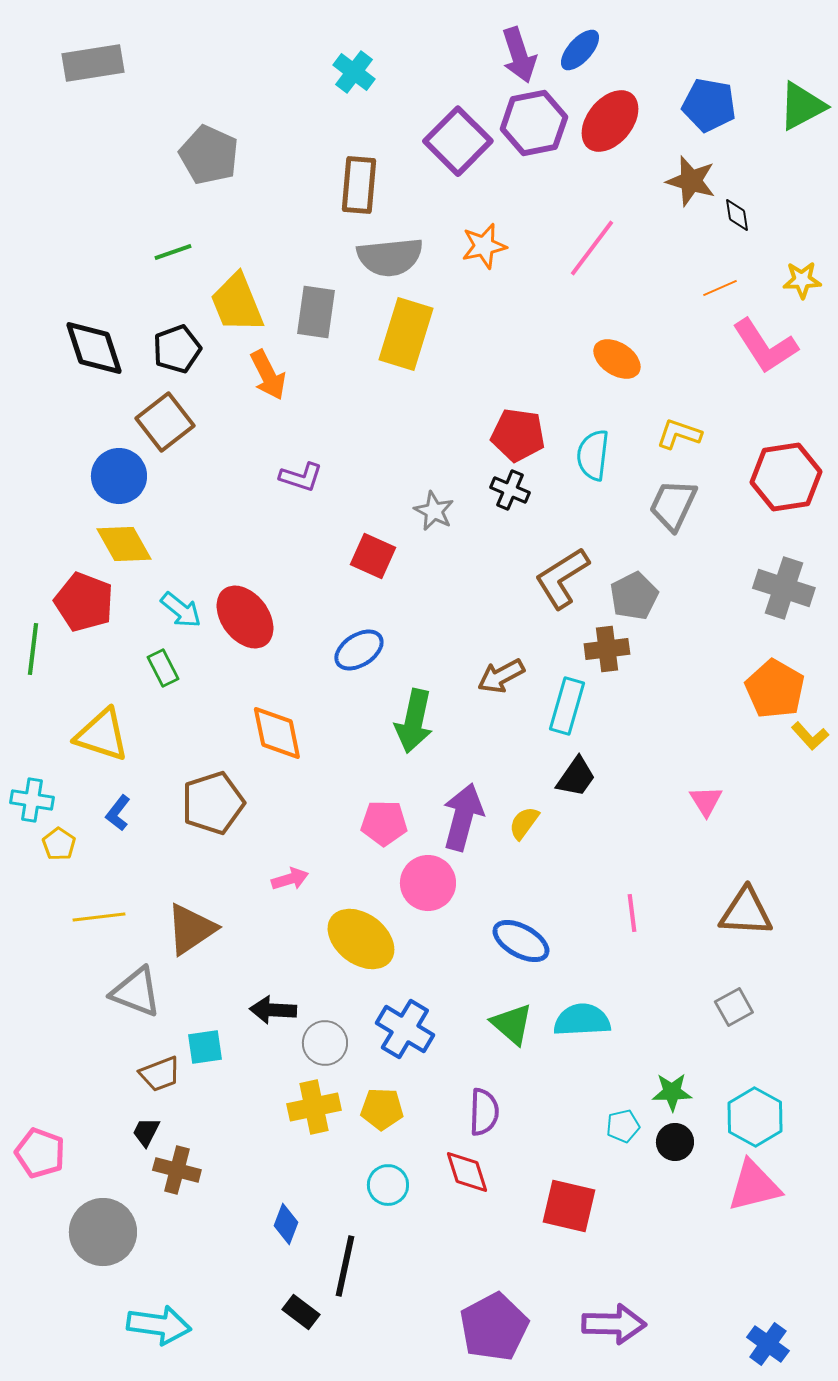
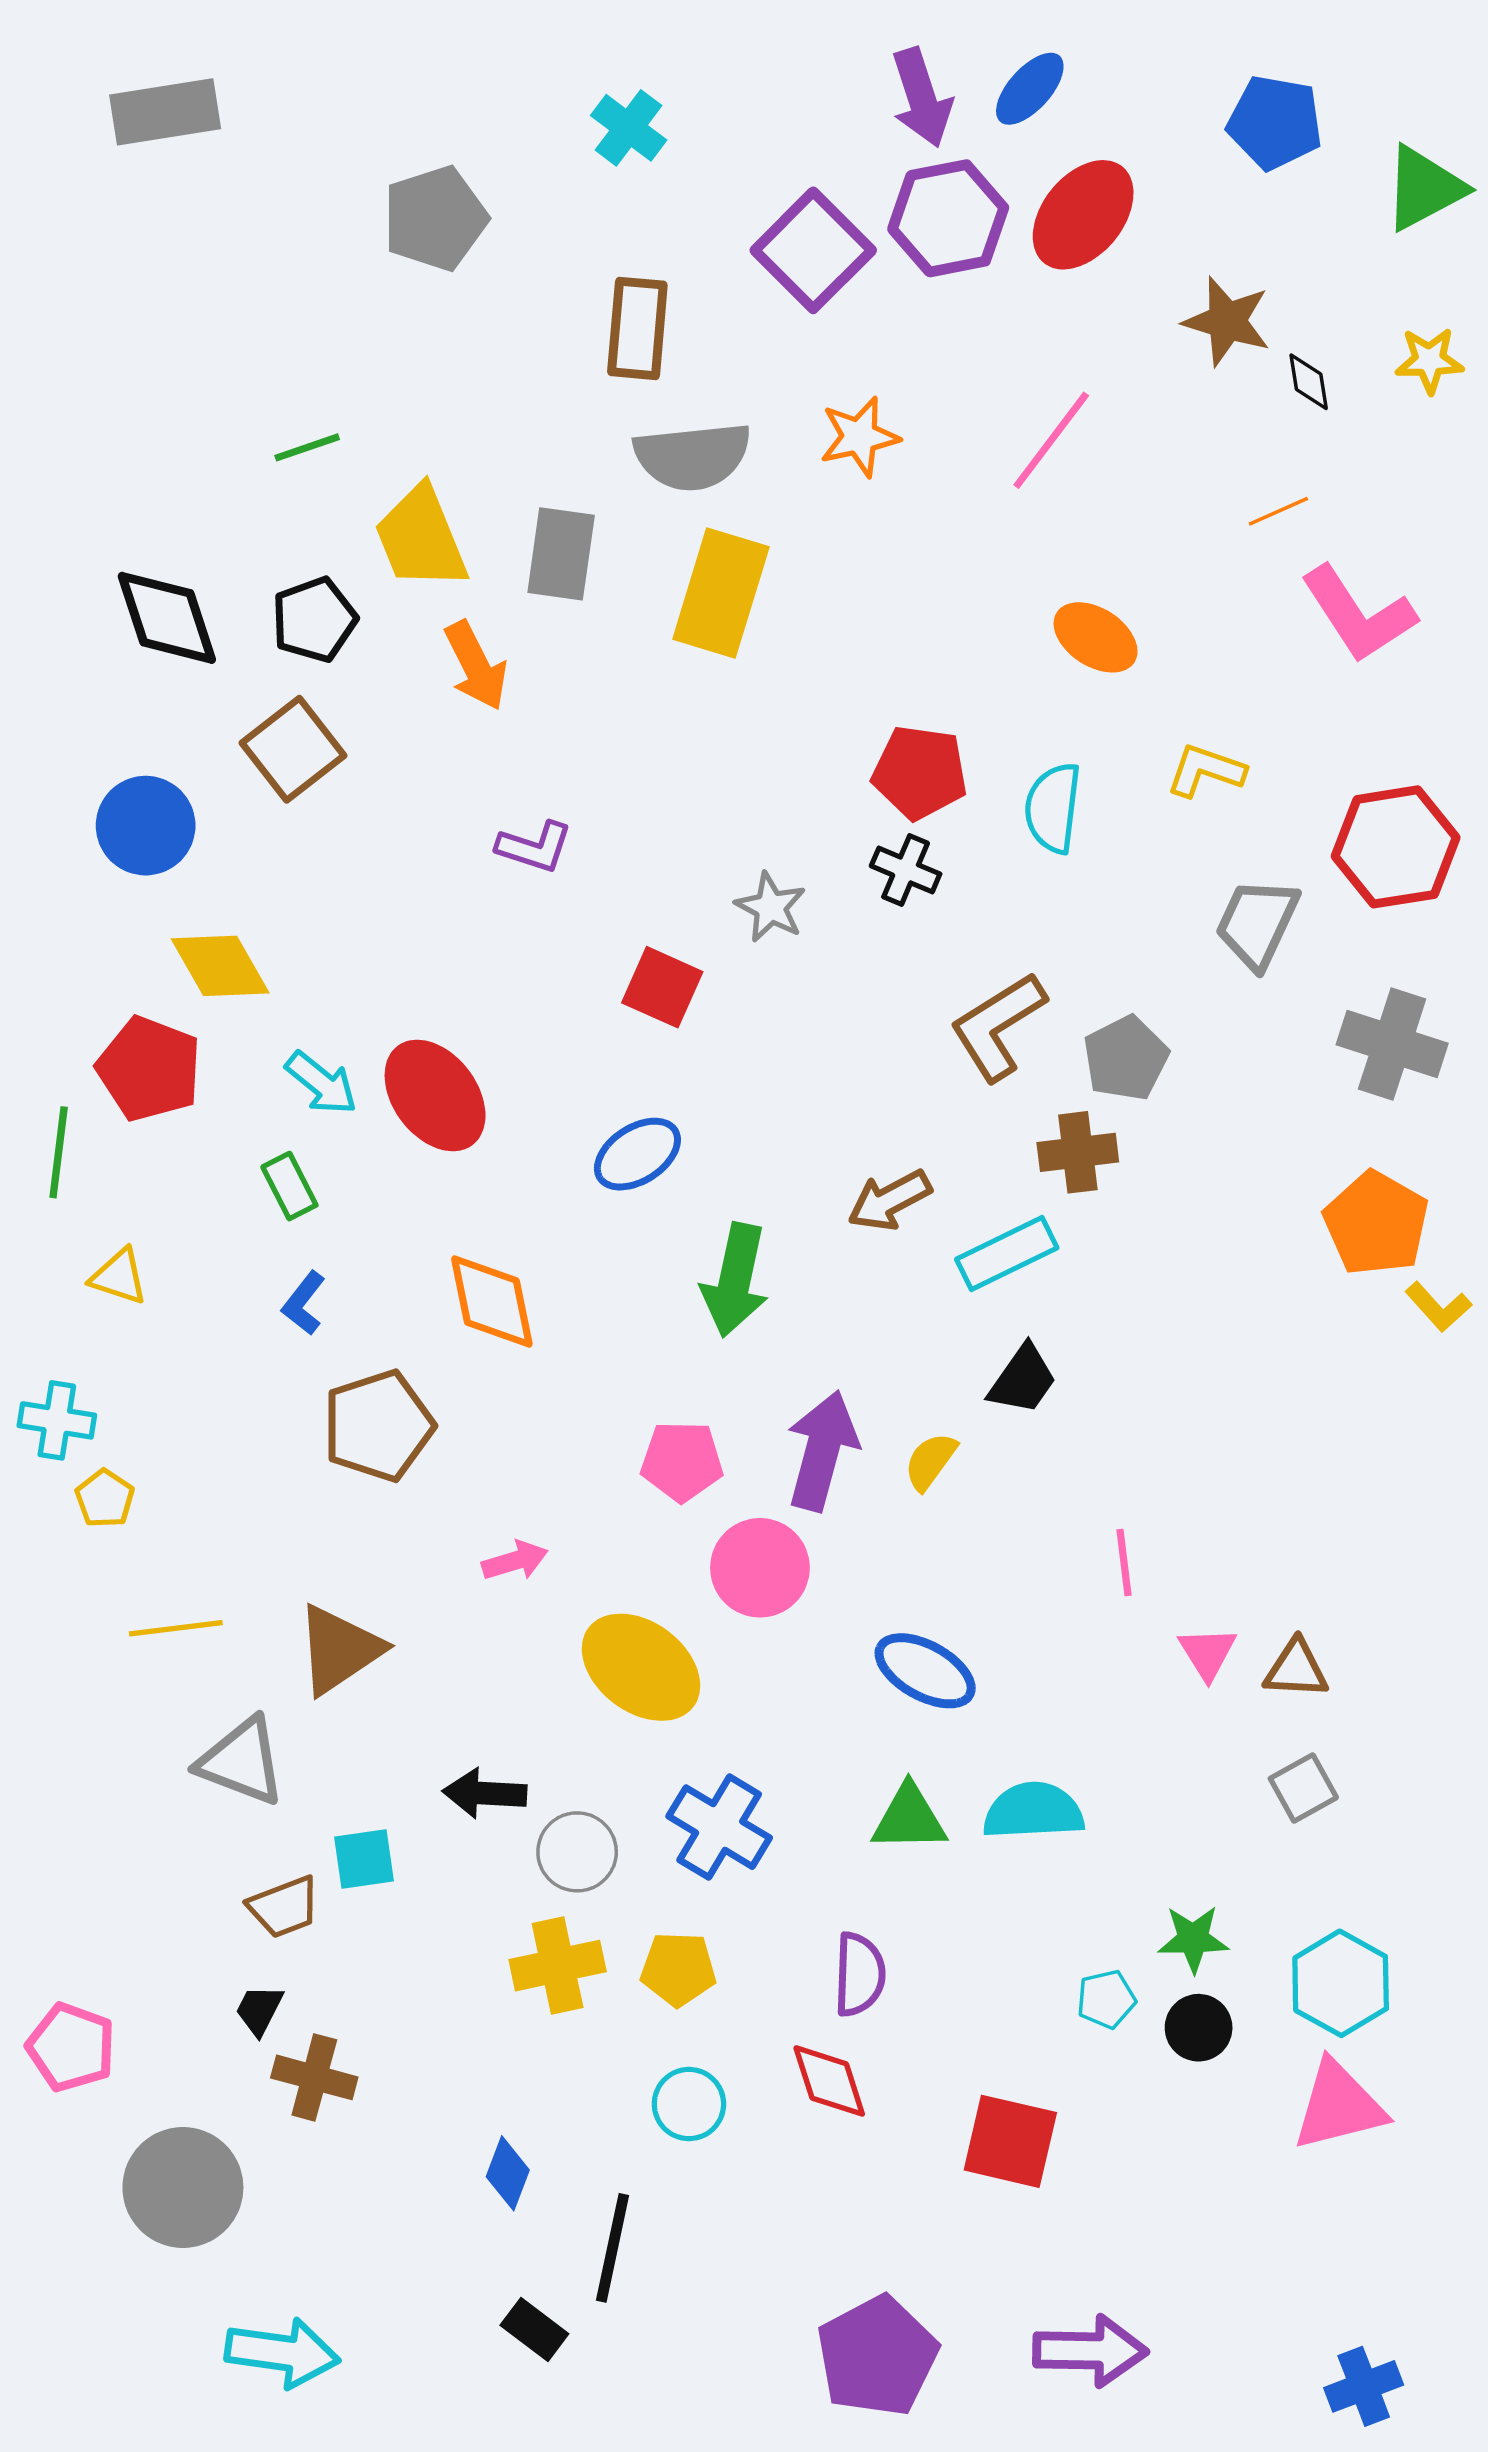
blue pentagon: (709, 105) -> (1275, 122), moved
gray pentagon: (209, 155) -> (435, 218), moved, turned 30
yellow star: (802, 280) -> (1429, 360), moved
blue circle: (119, 476) -> (146, 826), moved
gray trapezoid: (673, 505) -> (1257, 923), moved
cyan rectangle: (567, 706) -> (1007, 1254), turned 48
yellow triangle: (102, 735) -> (119, 1277), moved, size x0.6
pink triangle: (706, 801) -> (1207, 1653), moved
blue L-shape: (118, 813) -> (304, 1303), moved
brown triangle: (746, 912) -> (1296, 1669), moved, size x0.7
pink line: (632, 913) -> (1124, 1562), moved
green triangle: (512, 1024) -> (909, 1818), turned -42
blue cross: (768, 1344) -> (1364, 2386), turned 33

